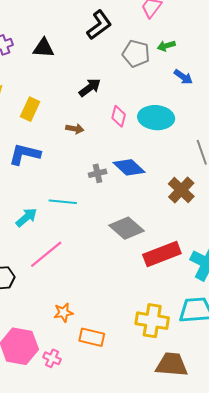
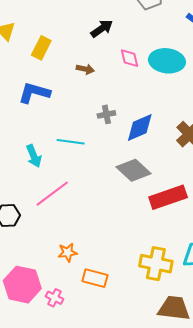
pink diamond: (119, 116) -> (130, 58), turned -30
blue diamond: (129, 167) -> (140, 128), moved, turned -68
cyan arrow: (26, 217) -> (34, 156), turned 105

